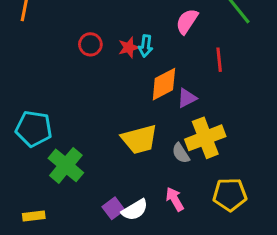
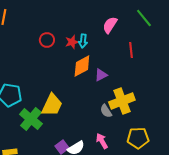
orange diamond: (164, 84) -> (82, 66), moved
purple triangle: (187, 98) -> (101, 75), moved
yellow trapezoid: (139, 139) -> (52, 105), moved, turned -50

